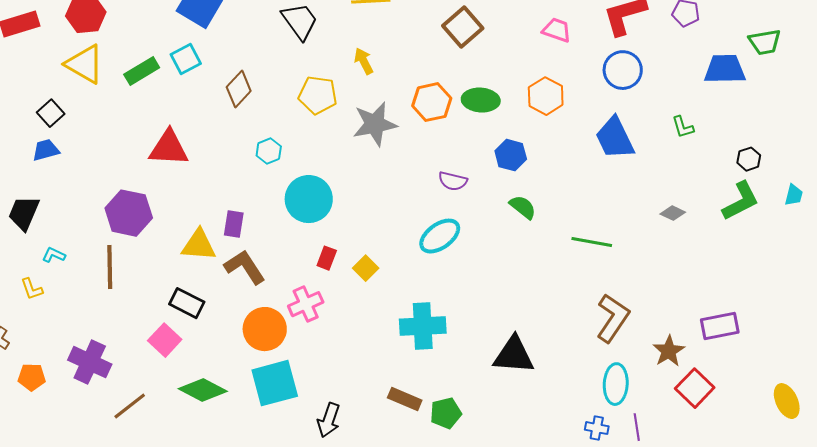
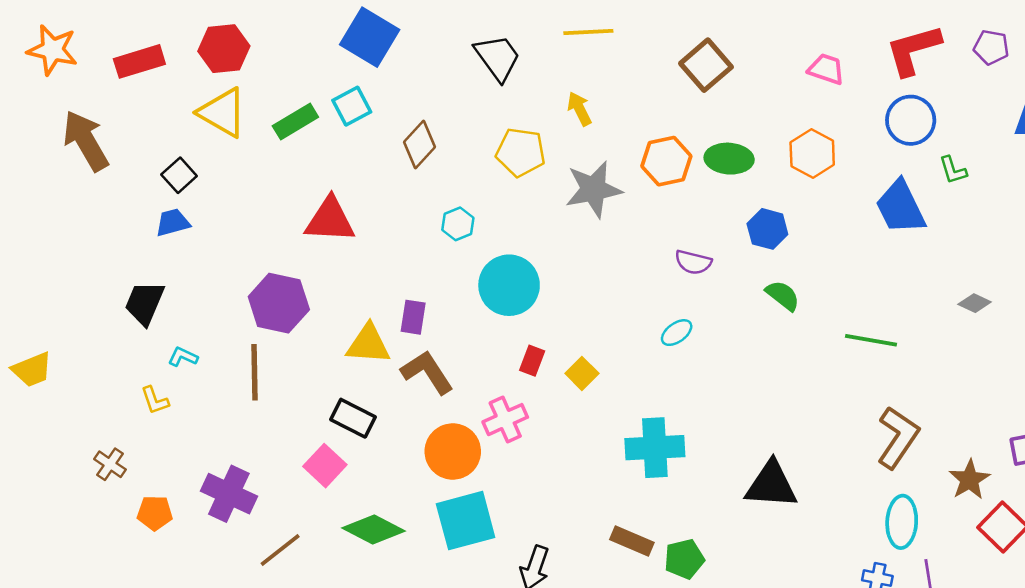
green L-shape: (683, 127) -> (953, 170), moved
cyan ellipse: (440, 236) -> (677, 333), size x0.6

